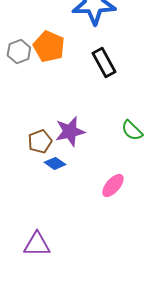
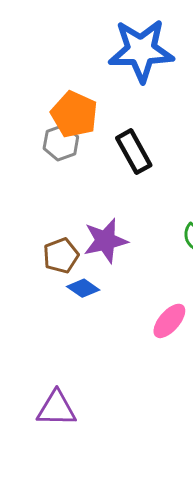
gray hexagon: (19, 51) -> (61, 143), moved
black rectangle: (104, 62) -> (134, 152), moved

